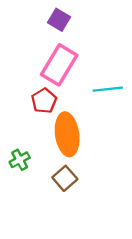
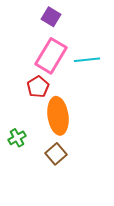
cyan line: (108, 89) -> (87, 60), moved

